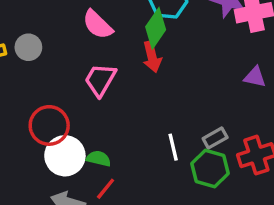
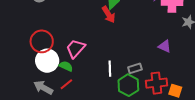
red arrow: (152, 57) -> (109, 15), turned -30
purple triangle: (255, 77) -> (165, 46), moved
pink trapezoid: (100, 80) -> (76, 48), moved

